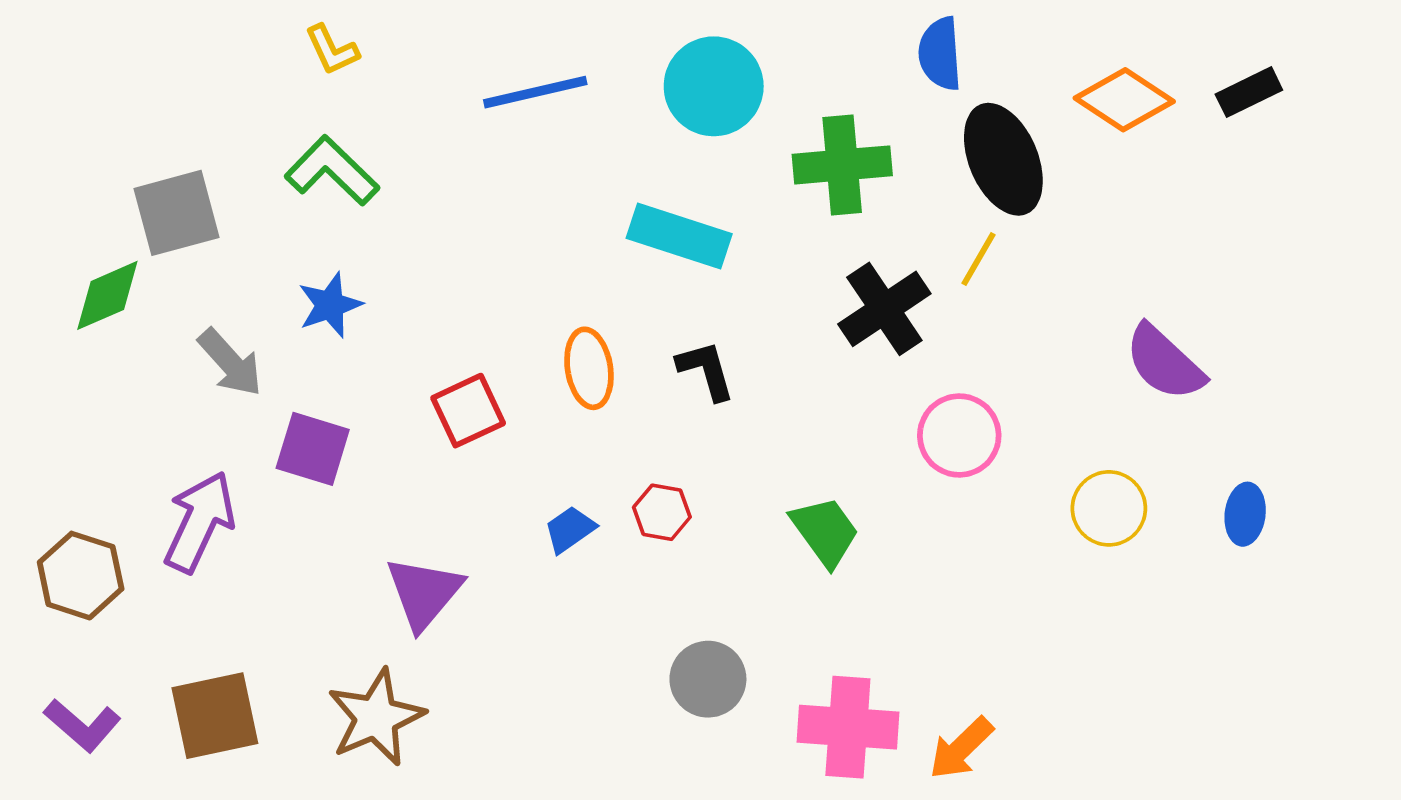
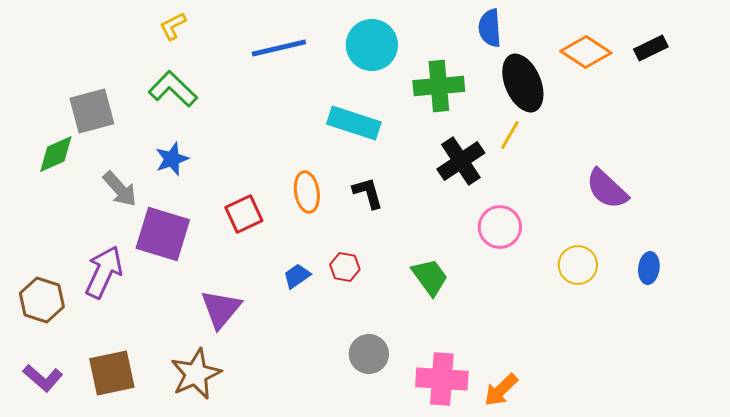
yellow L-shape: (332, 50) -> (173, 26), turned 88
purple square: (313, 449) -> (163, 234), size x1.4

